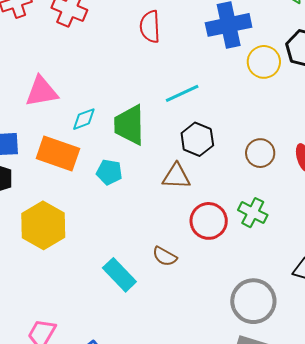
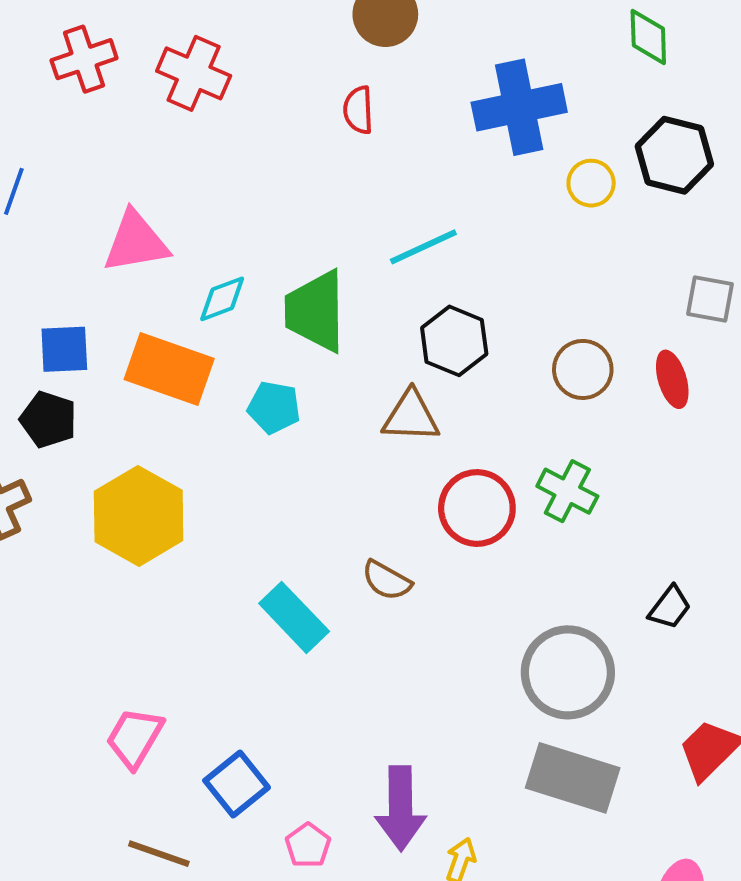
red semicircle: (150, 27) -> (358, 110), size x0.7
yellow circle: (264, 62) -> (591, 183), size x0.7

